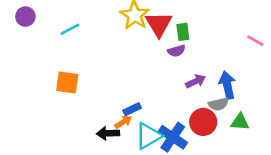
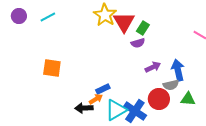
cyan line: (70, 29) -> (48, 17), moved
green rectangle: (183, 32) -> (143, 28), turned 40

